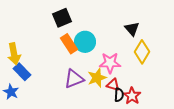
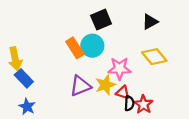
black square: (62, 18) -> (101, 20), moved
black triangle: (132, 29) -> (150, 22), moved, turned 42
yellow diamond: (142, 52) -> (154, 57), turned -70
blue star: (11, 92) -> (27, 107), moved

